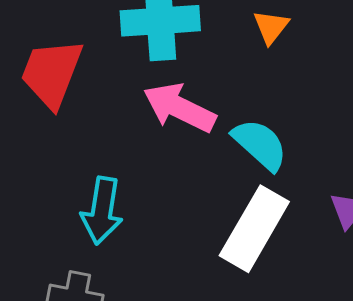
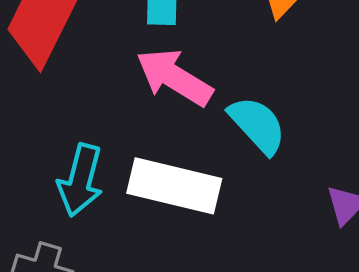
white rectangle: (254, 229) -> (174, 186), moved, turned 68

